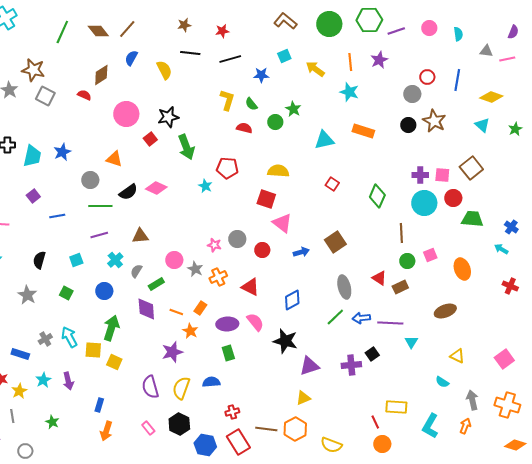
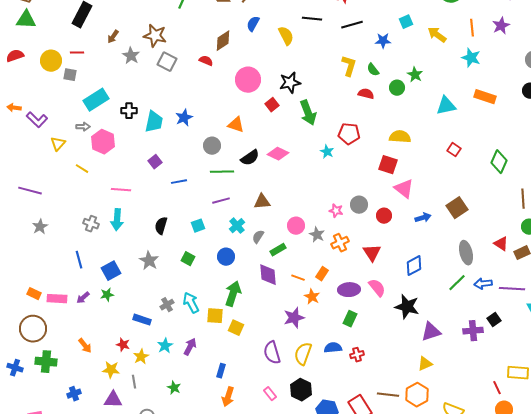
red triangle: (250, 287) -> (372, 253), turned 30
green rectangle: (228, 353) -> (350, 319), turned 42
purple arrow: (68, 381) -> (190, 347), turned -138
red cross: (232, 412) -> (357, 355), moved

